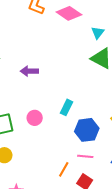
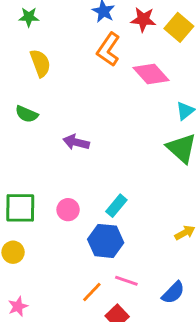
blue hexagon: (87, 130) -> (106, 241), moved

